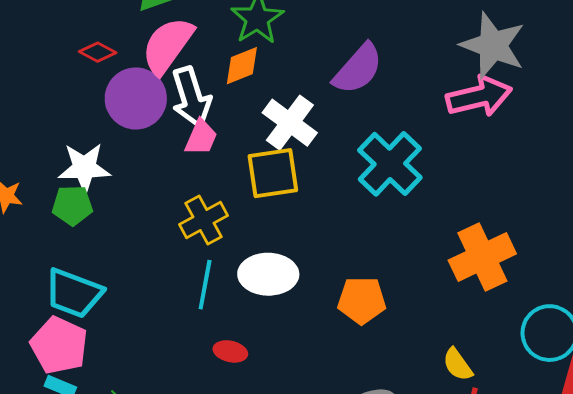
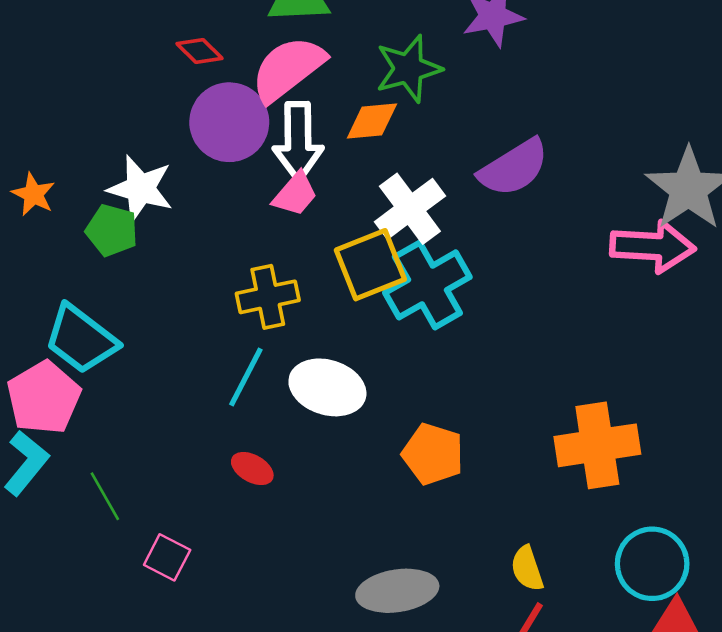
cyan cross: (390, 164) -> (427, 285), moved
yellow square: (273, 173) -> (370, 265), turned -30

